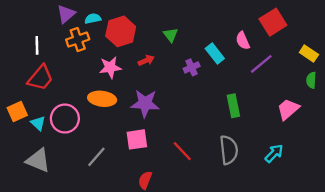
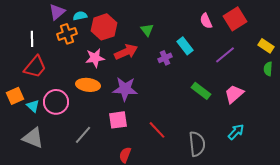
pink semicircle: (243, 41) -> (206, 21), moved
red arrow: (146, 60) -> (126, 52), size x1.6
green rectangle: (233, 106) -> (201, 91), turned -42
pink trapezoid: (288, 109) -> (234, 94), moved
gray semicircle: (229, 150) -> (197, 144), moved

